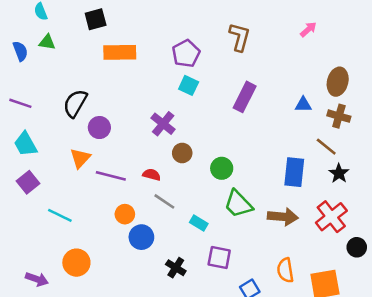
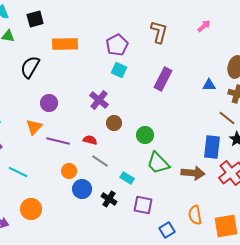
black square: (96, 19) -> (35, 19), moved
pink arrow: (308, 29) -> (204, 26), moved
black semicircle: (75, 103) -> (30, 67), moved
blue rectangle: (294, 172) -> (212, 147), moved
black cross: (176, 268) -> (109, 199), moved

